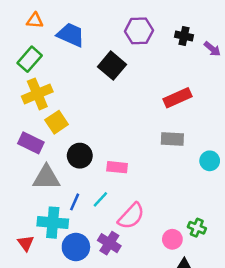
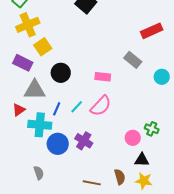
red rectangle: (178, 98) -> (152, 31), moved
gray rectangle: (172, 139) -> (133, 60), turned 36
pink rectangle: (117, 167) -> (103, 77), moved
pink semicircle: (131, 216) -> (101, 106), moved
red triangle: (26, 243) -> (19, 110), moved, turned 32

